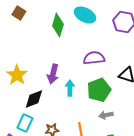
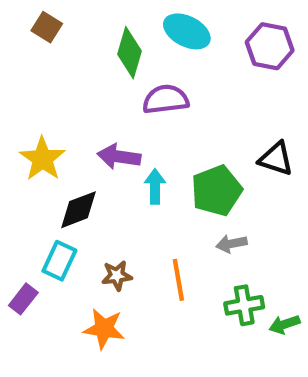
purple semicircle: (94, 58) -> (166, 99), moved
purple arrow: (53, 74) -> (119, 157), turned 84

